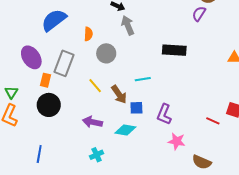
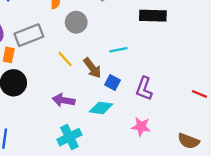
gray rectangle: (64, 63) -> (29, 35), turned 50
blue square: (136, 108) -> (113, 82), turned 32
pink star: (177, 141) -> (141, 127), moved
cyan cross: (97, 155) -> (69, 137), size x1.5

